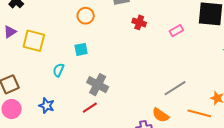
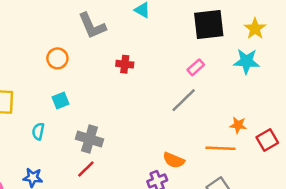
red cross: (139, 22) -> (125, 64), moved
pink rectangle: (176, 31) -> (196, 67), moved
gray line: (175, 88) -> (184, 100), moved

